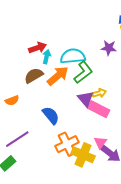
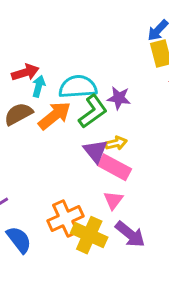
purple star: (109, 48) -> (119, 98), moved
blue semicircle: (51, 115) -> (19, 240), moved
pink triangle: (100, 142) -> (113, 200), moved

